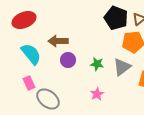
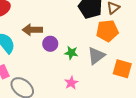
purple circle: (68, 60) -> (50, 44), moved

